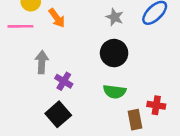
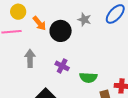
black circle: (114, 53) -> (61, 31), moved
purple cross: (64, 81) -> (62, 66), moved

